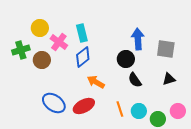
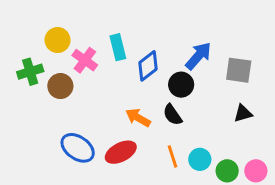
blue arrow: (138, 39) -> (198, 56), turned 45
blue diamond: (83, 57) -> (148, 66), moved
black semicircle: (135, 80) -> (173, 115), moved
pink circle: (178, 111) -> (256, 171), moved

